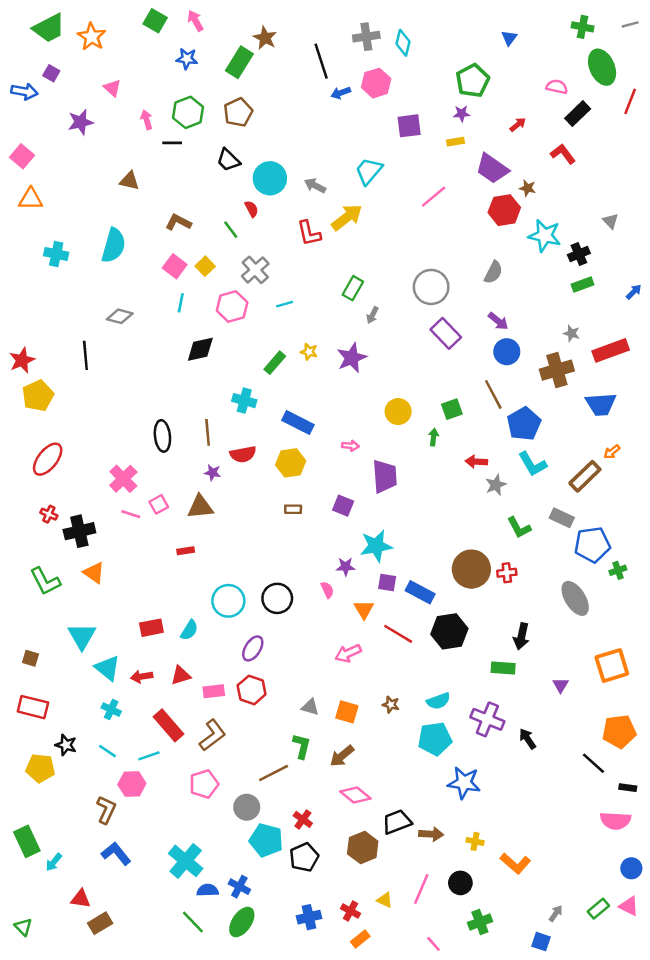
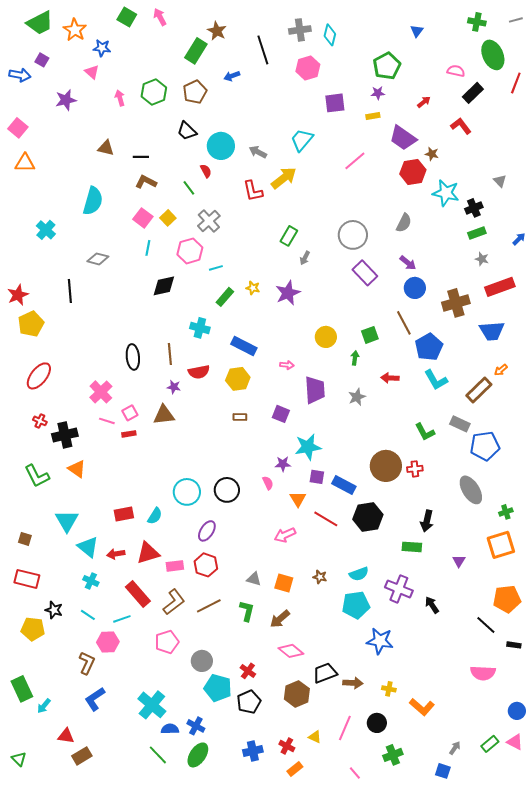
blue star: (187, 59) -> (102, 48), moved
blue arrow: (341, 93) -> (232, 76), moved
black line: (172, 143) -> (141, 157), moved
cyan cross: (56, 254) -> (46, 230), moved, turned 30
cyan line: (285, 304) -> (216, 268), moved
gray star: (572, 333) -> (482, 259), moved
gray star: (496, 485) -> (357, 397), moved
red rectangle: (186, 551) -> (129, 434), moved
green cross: (618, 570) -> (506, 512), moved
red triangle: (181, 675) -> (148, 553), size x1.4
brown line: (274, 773) -> (209, 606), moved
pink semicircle: (615, 821) -> (483, 673), moved
blue L-shape: (116, 854) -> (95, 699), turned -85

